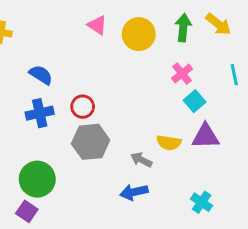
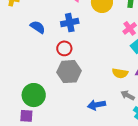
blue cross: (40, 113) -> (70, 23), moved
gray arrow: (141, 160) -> (128, 95), moved
purple square: (27, 211) -> (26, 116), turned -32

